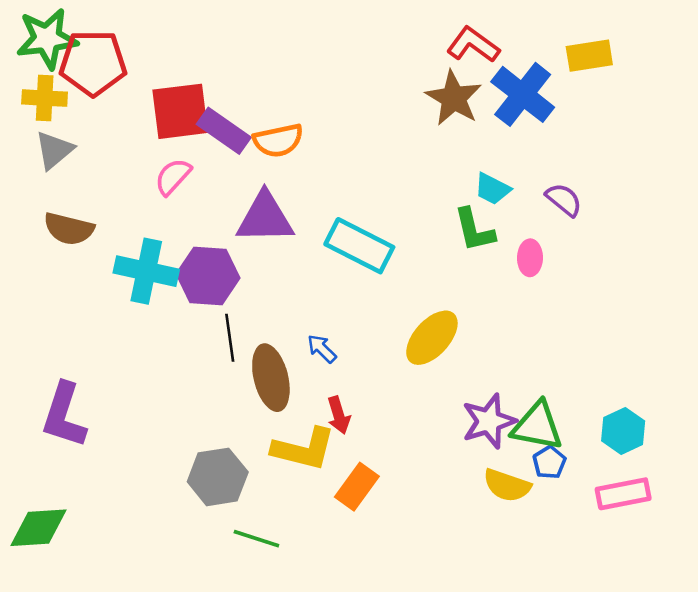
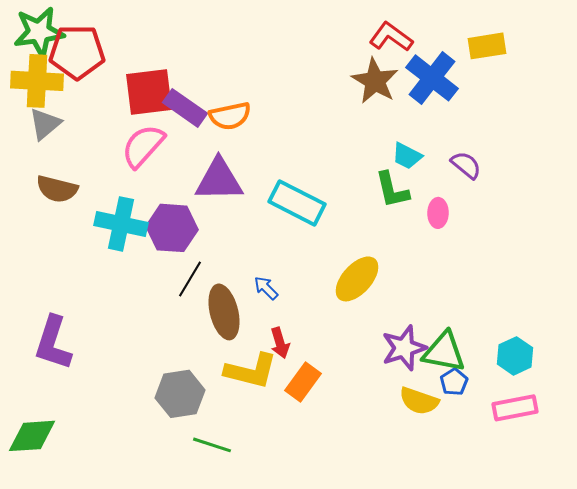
yellow cross: (45, 98) -> (37, 81), size x1.4
pink semicircle: (173, 177) -> (143, 146), size x1.4
black line: (230, 338) -> (190, 279), turned 39
orange rectangle: (357, 487) -> (303, 382), moved

